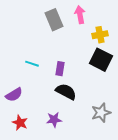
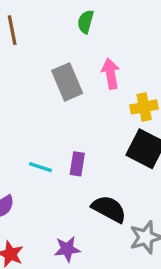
cyan line: (32, 64) -> (40, 167), moved
black semicircle: (66, 92) -> (109, 209), moved

